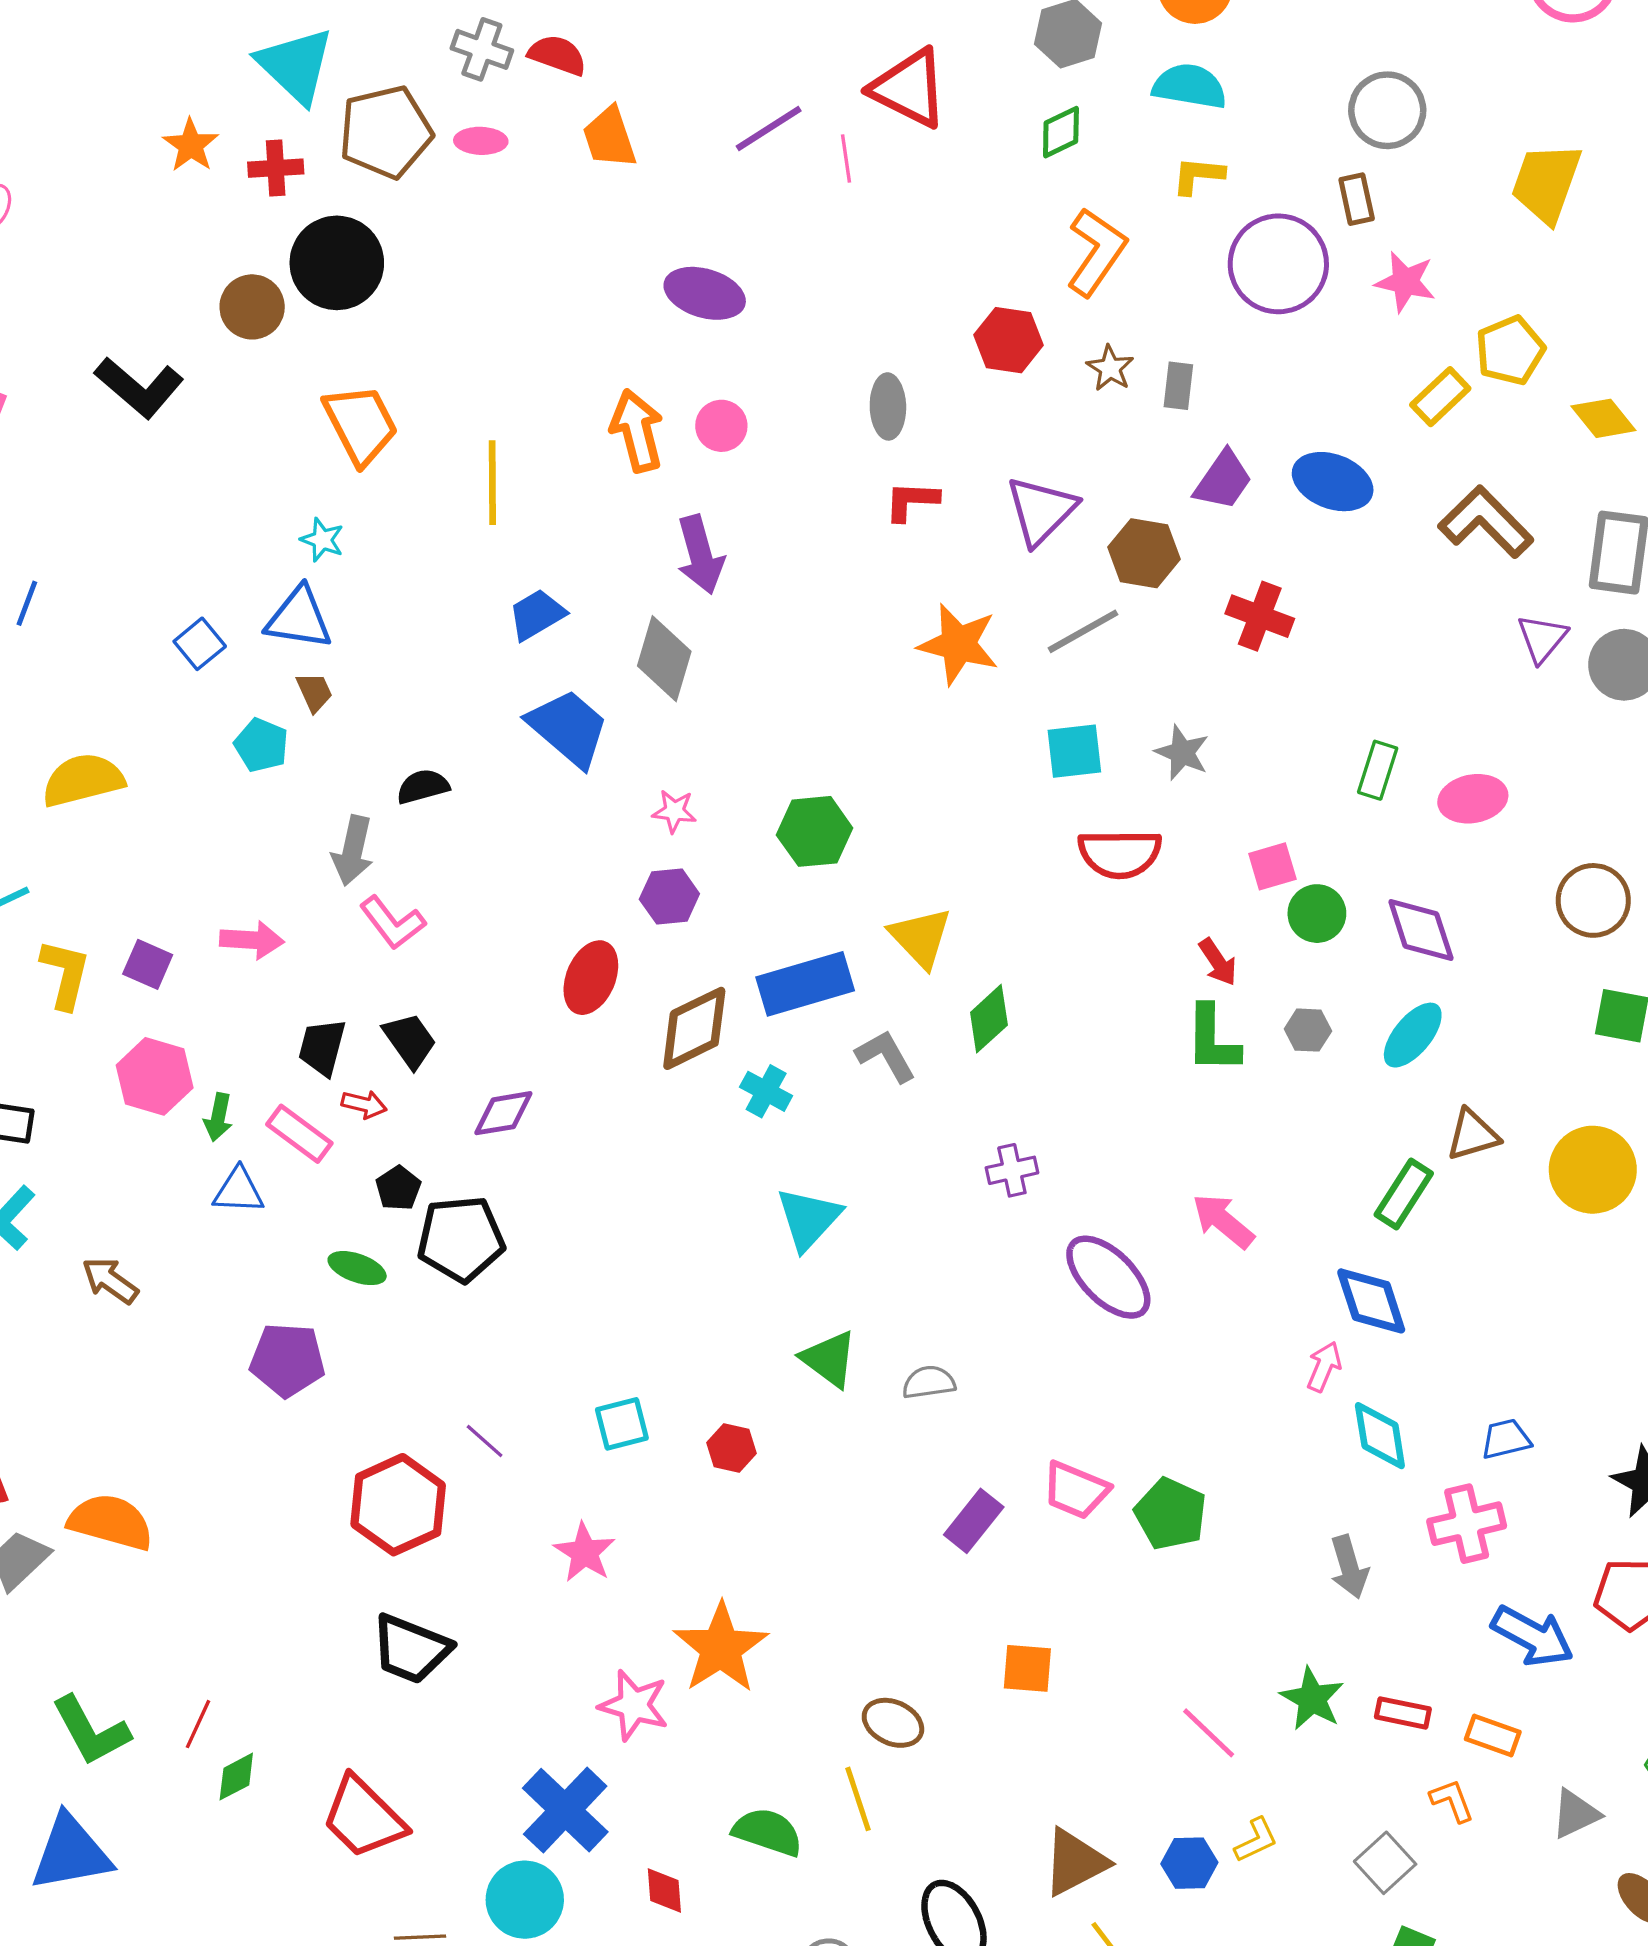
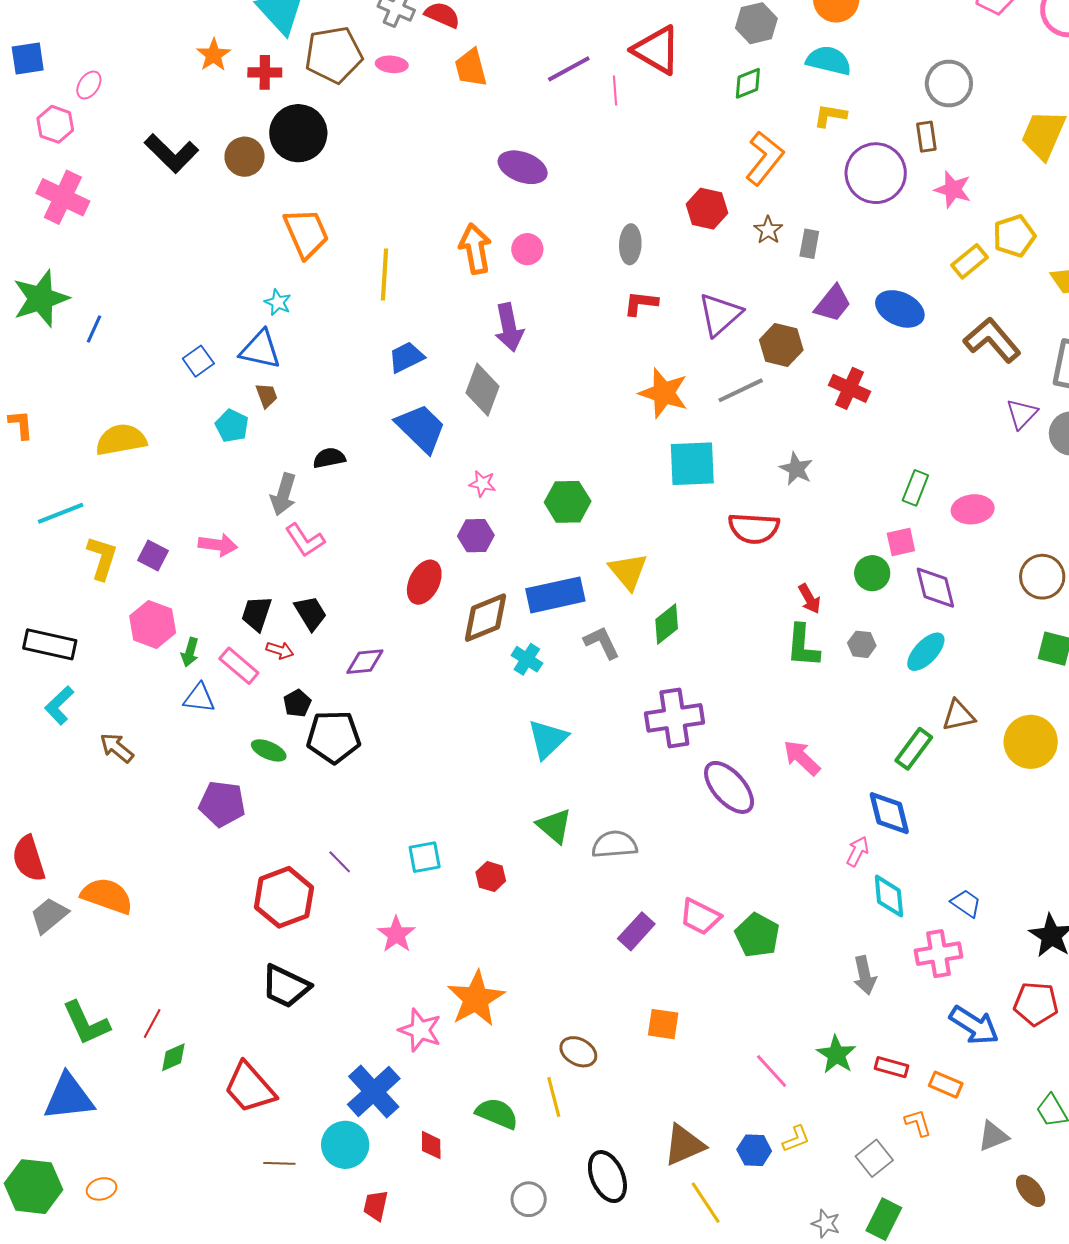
black L-shape: (139, 387) -> (171, 153), moved
cyan square: (1074, 751) -> (692, 464), moved, size x1.4
pink square: (1272, 866) -> (901, 542), moved
purple cross: (1012, 1170) -> (674, 718), size x1.8
gray semicircle: (929, 1382) -> (615, 844), size x1.4
blue trapezoid: (1506, 1439) -> (966, 903), turned 44

